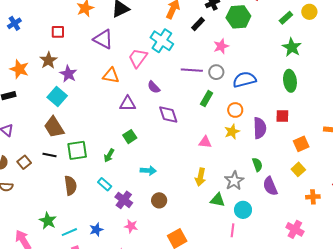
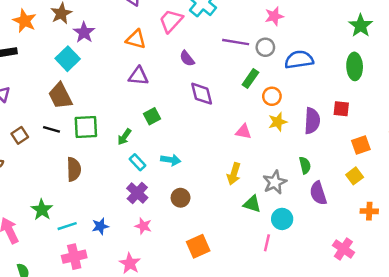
purple triangle: (128, 104) -> (138, 76), moved
orange circle: (235, 110) -> (272, 96), moved
cyan rectangle: (105, 184) -> (138, 162), moved

